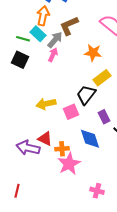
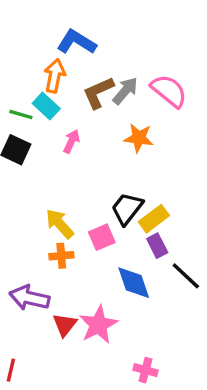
gray arrow: (55, 40) -> (125, 91), moved
yellow rectangle: (102, 78) -> (154, 219), moved
yellow arrow: (46, 104) -> (60, 224), turned 60
red triangle: (45, 139) -> (65, 325), moved, turned 42
orange cross: (62, 149) -> (61, 256), moved

